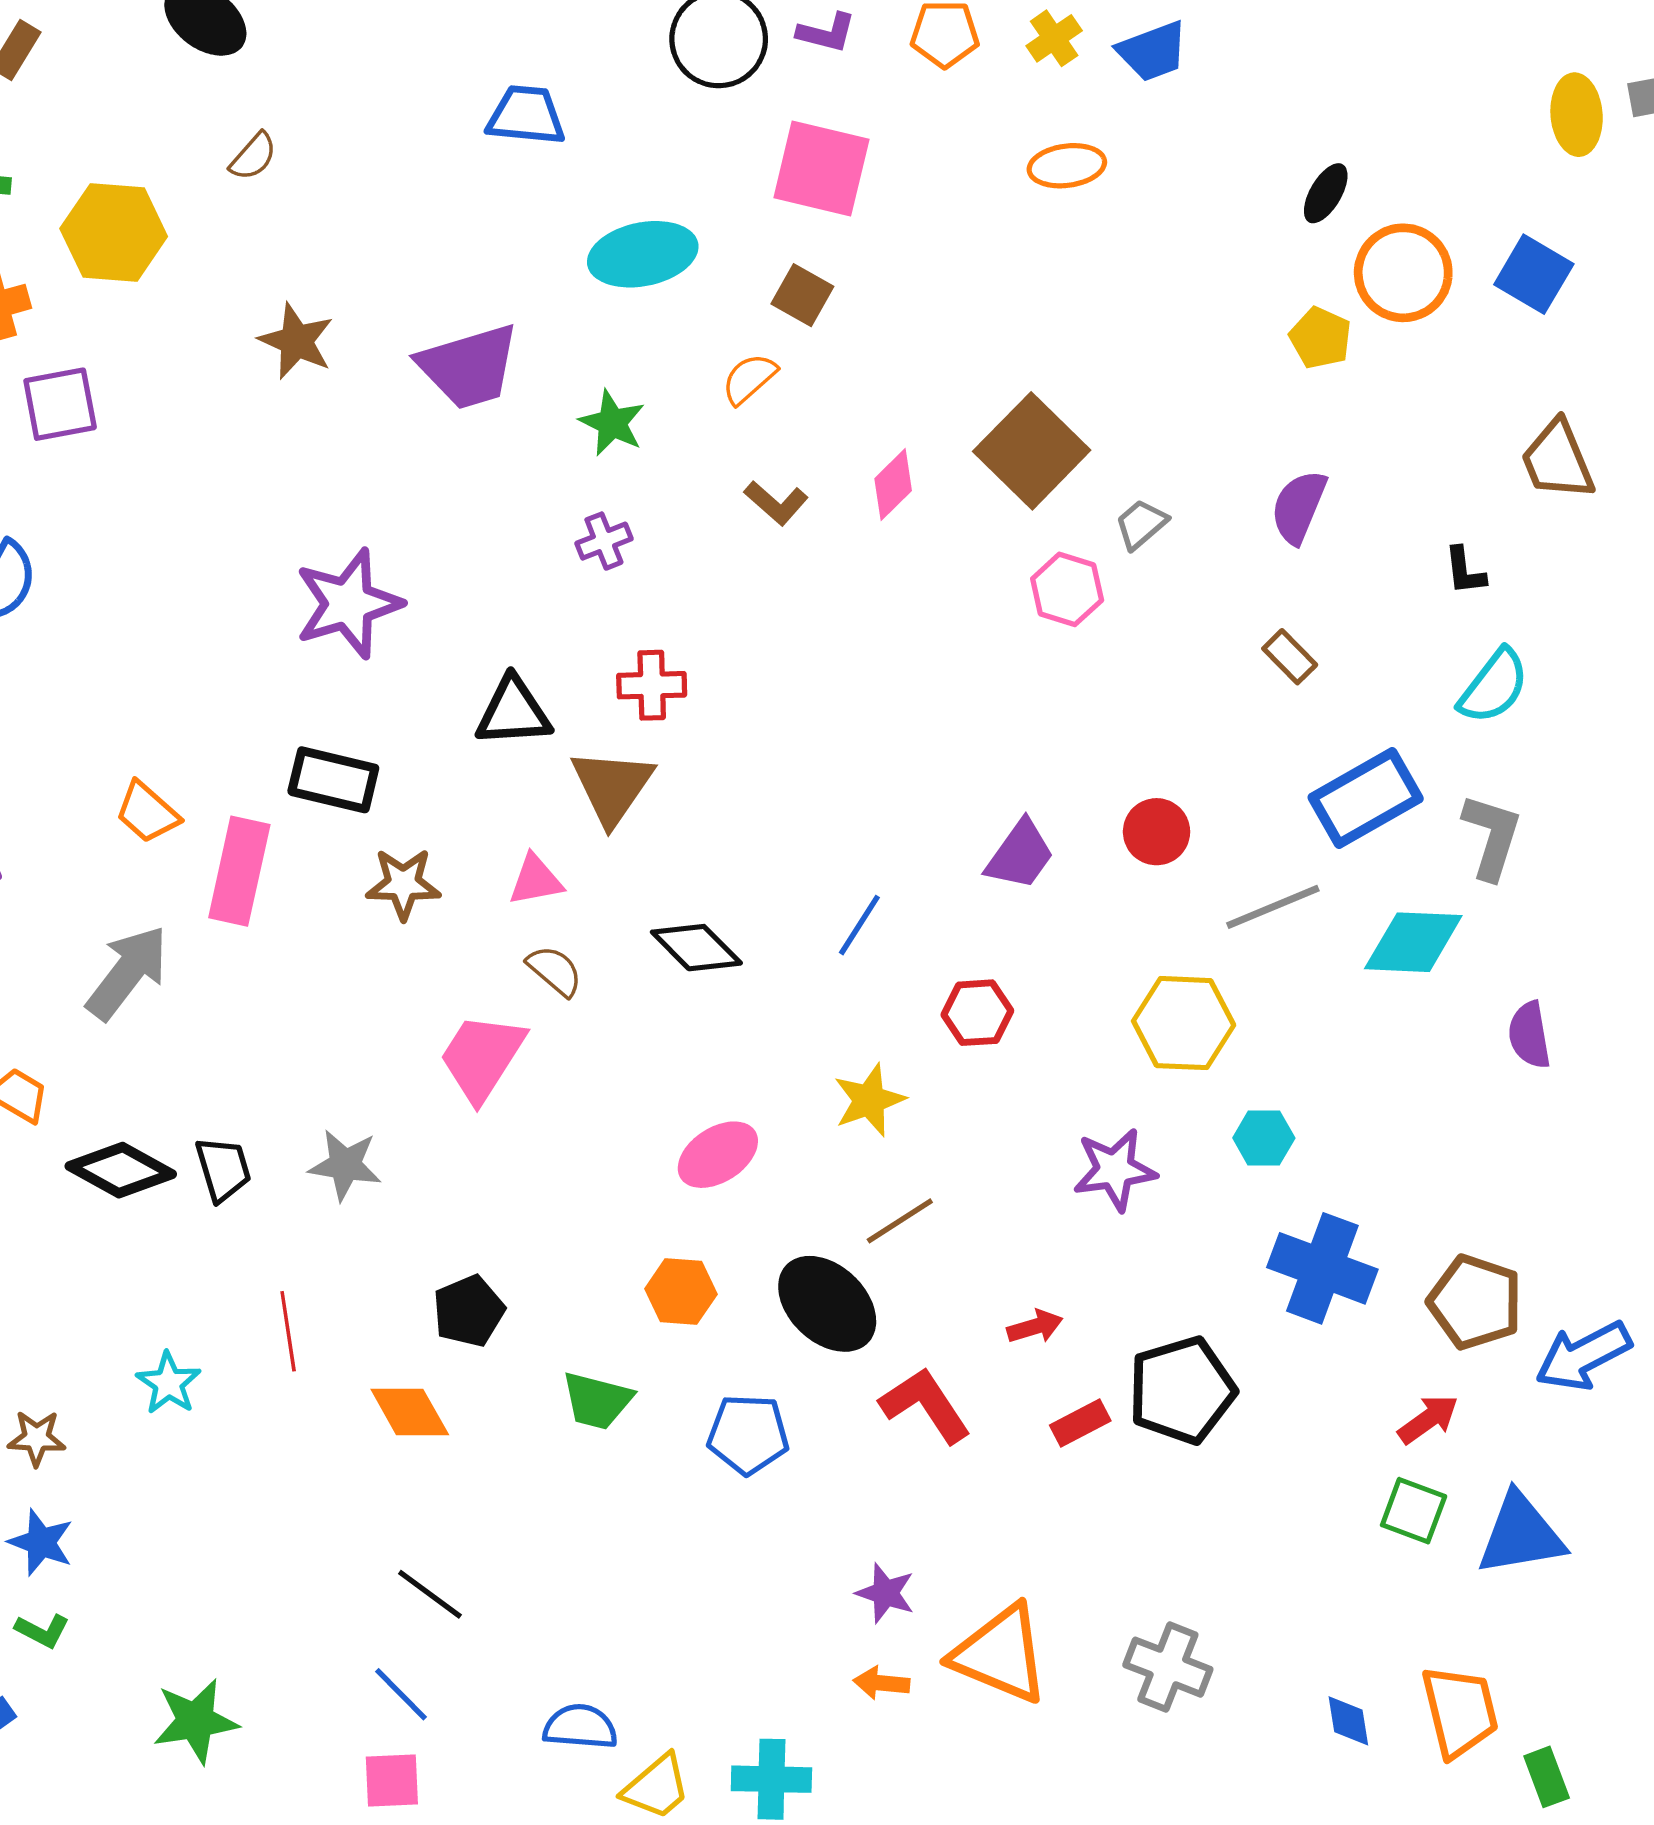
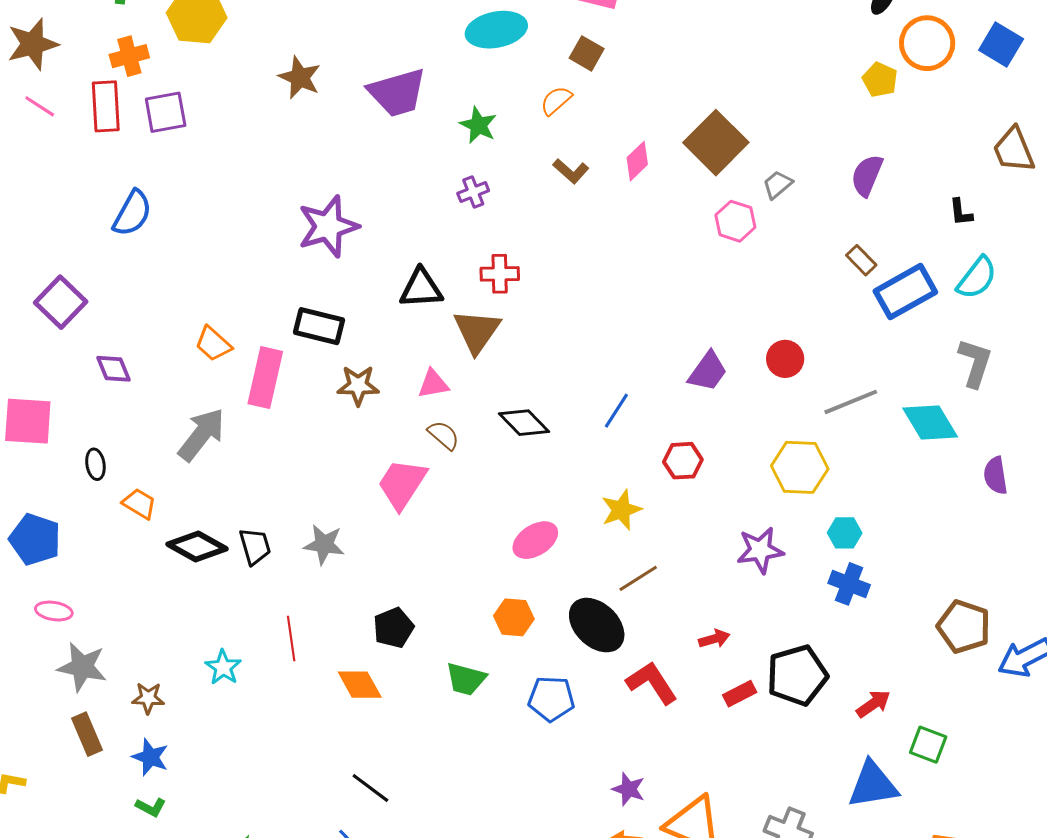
blue rectangle: (1366, 798) -> (905, 292), moved
cyan diamond: (1413, 942) -> (930, 422), turned 56
blue cross: (1322, 1268) -> (849, 584), moved, size x0.7
red arrow: (1428, 1419) -> (873, 704), moved
blue triangle: (1521, 1534) -> (873, 785), moved

